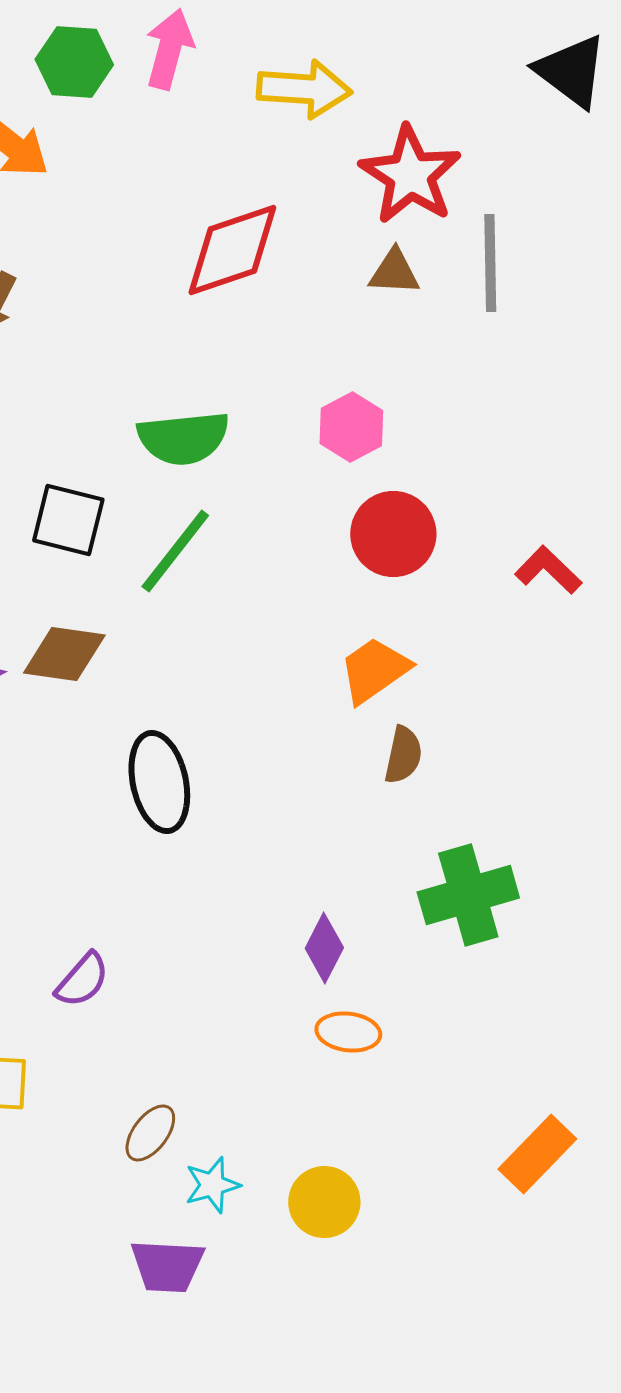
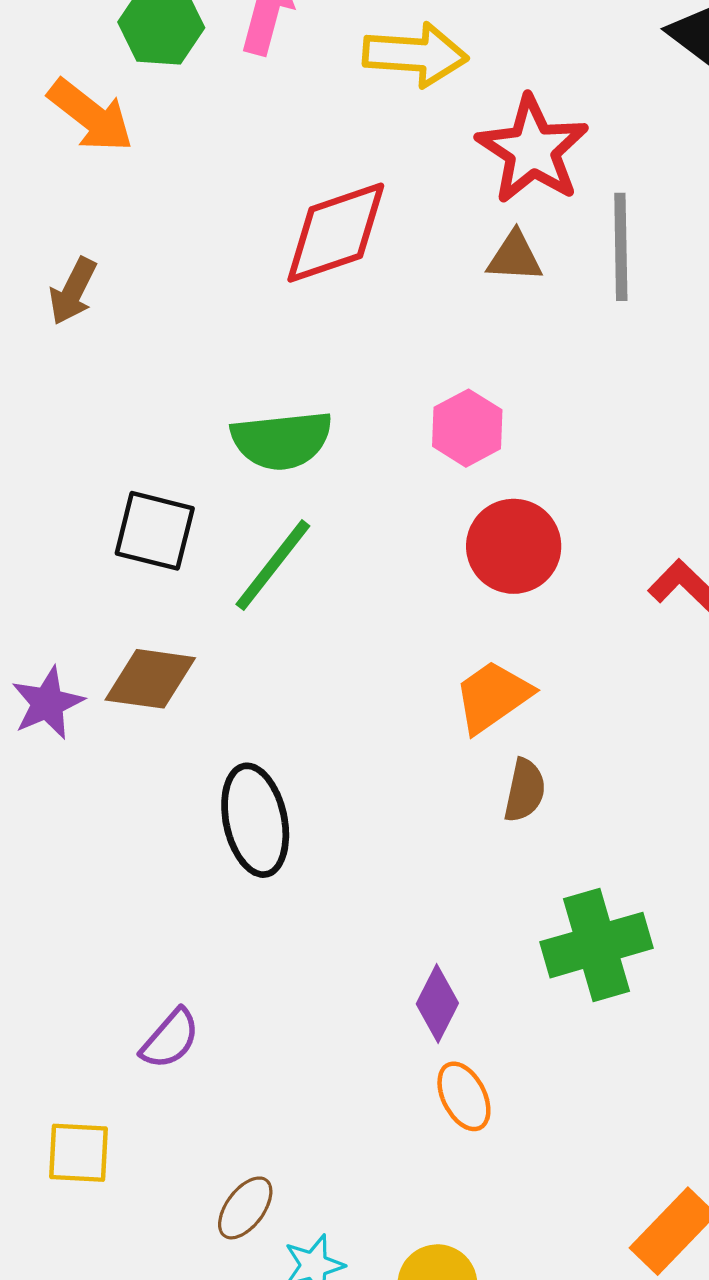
orange ellipse: (348, 1032) -> (464, 1096), turned 56

